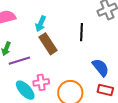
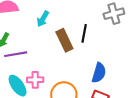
brown rectangle: (48, 44) -> (64, 40), moved
blue semicircle: (101, 67) -> (99, 73), turned 48

